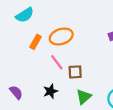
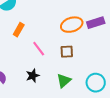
orange ellipse: (61, 37) -> (72, 25), moved
brown square: (75, 72) -> (67, 52), moved

